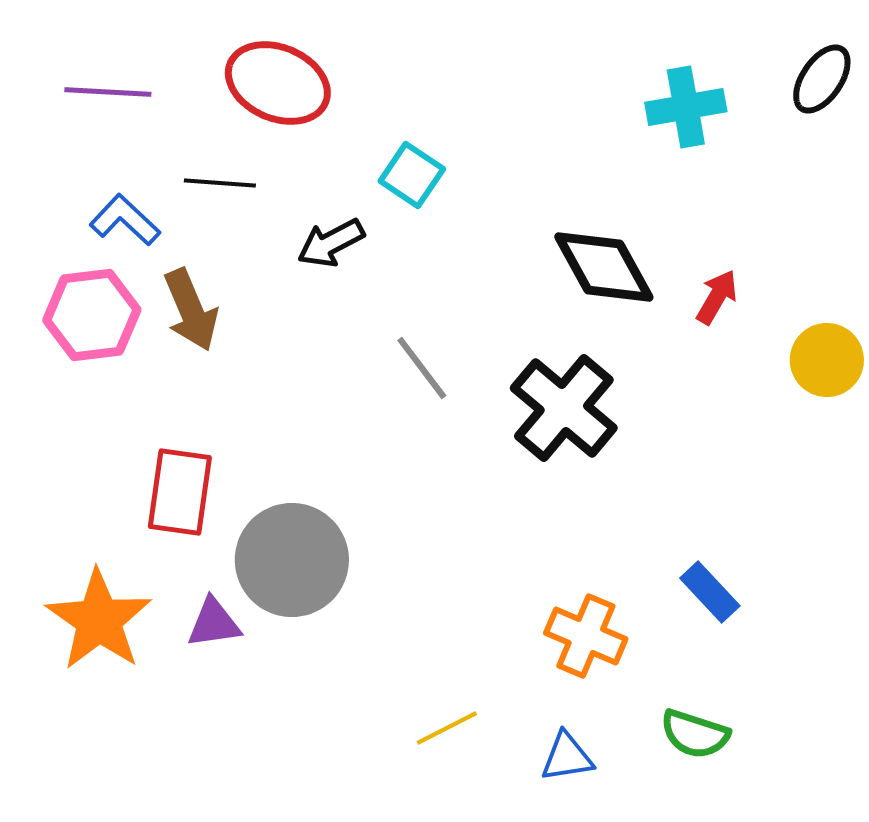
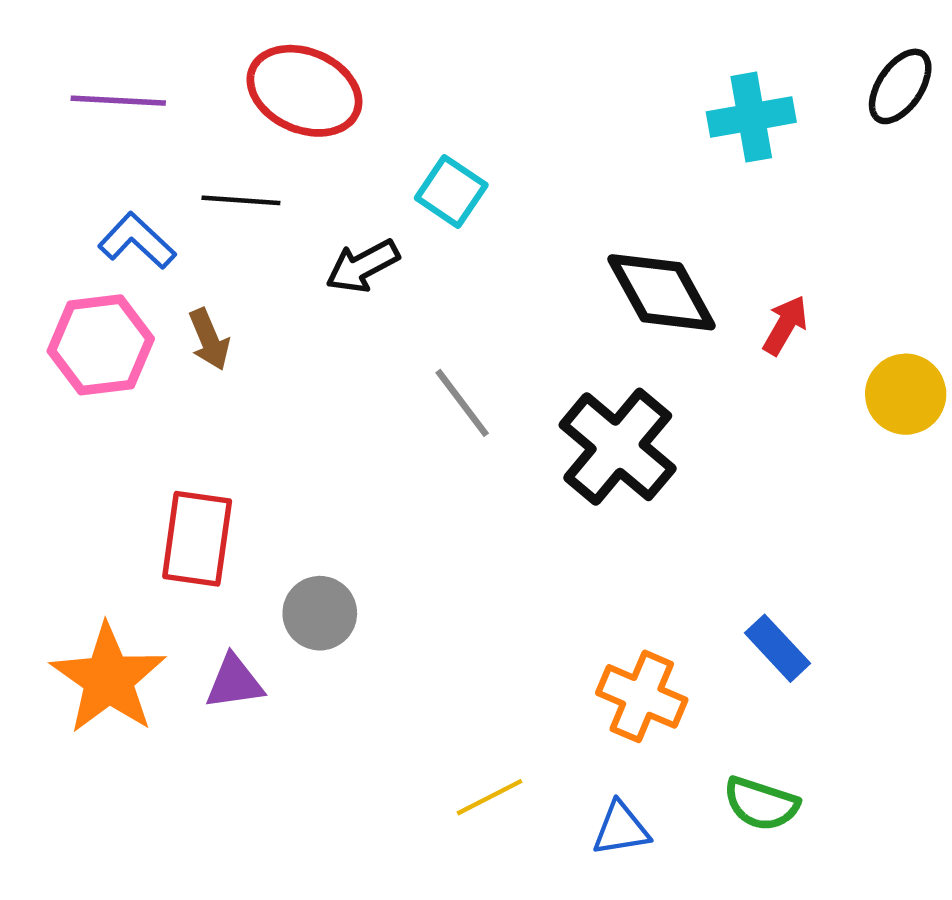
brown arrow: (191, 310) -> (209, 339), size x0.7
gray circle: (292, 560) -> (320, 613), size x0.6

